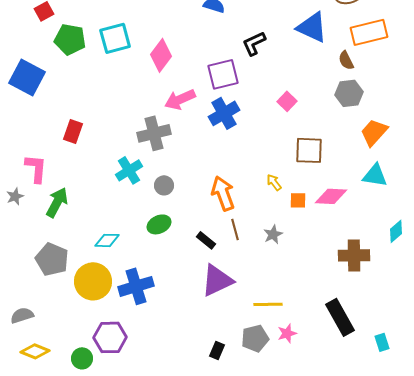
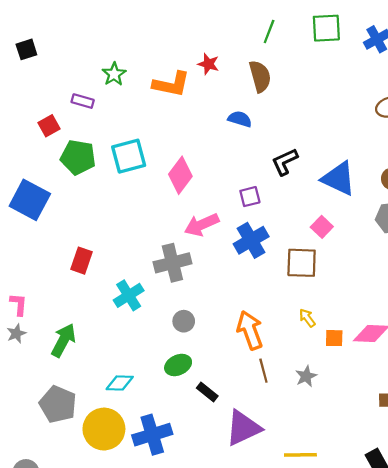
blue triangle: (312, 27) -> (339, 179), moved
purple square: (223, 74) -> (250, 197), size x0.6
brown square: (309, 150) -> (302, 263), moved
pink L-shape: (36, 168) -> (19, 304), moved, size x0.7
cyan cross: (129, 170) -> (129, 295), moved
black rectangle: (206, 240) -> (207, 392), moved

